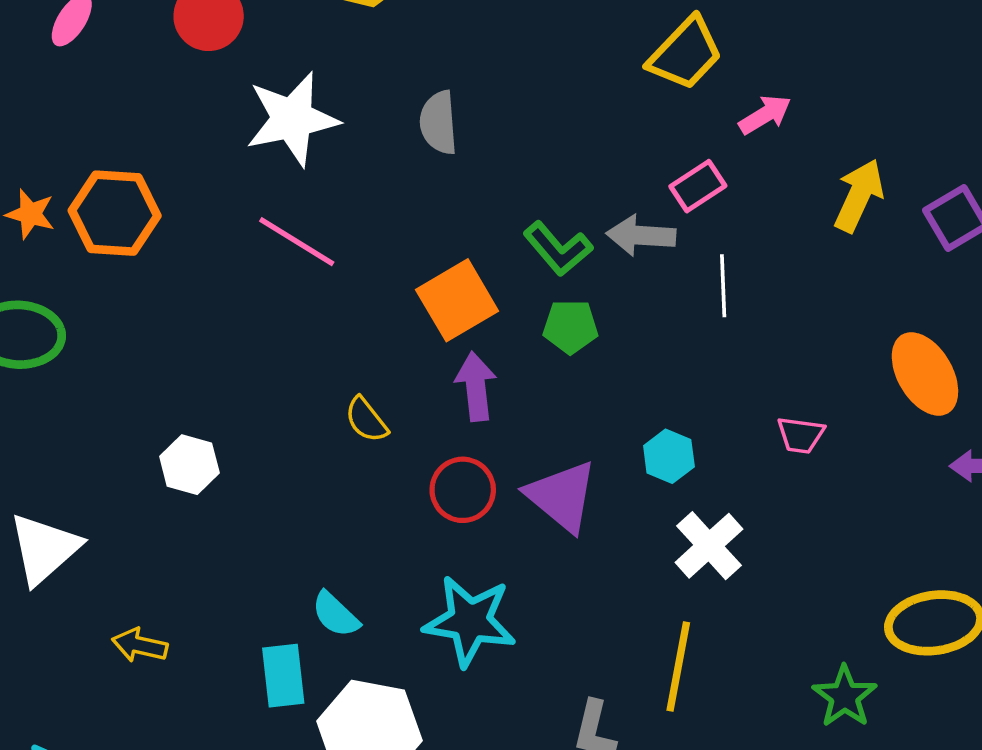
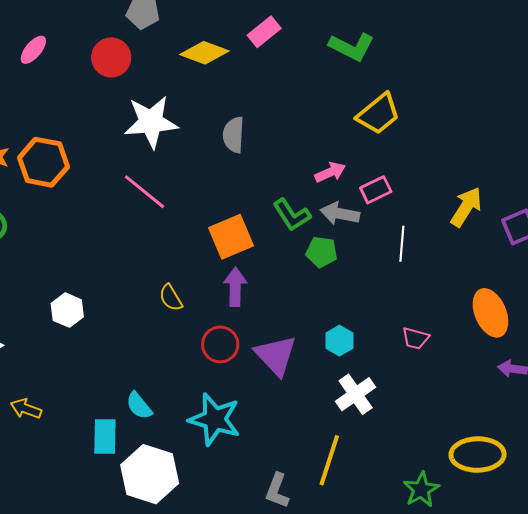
pink arrow: (765, 115) -> (330, 172), moved
white line: (723, 286) -> (402, 244), moved
green pentagon: (570, 327) -> (322, 252), moved

